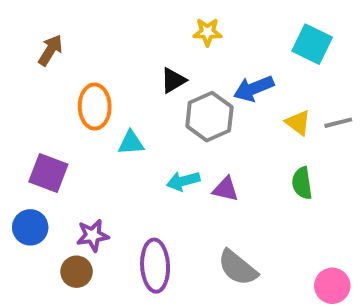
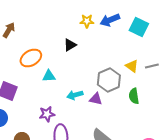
blue arrow: (254, 88) -> (110, 20), moved
orange ellipse: (95, 107) -> (31, 58), turned 60
gray hexagon: (209, 117) -> (109, 80), moved
purple star: (93, 235) -> (47, 114), moved

